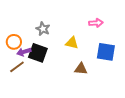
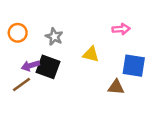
orange circle: (14, 42) -> (18, 33), moved
brown triangle: (81, 69) -> (116, 87), moved

